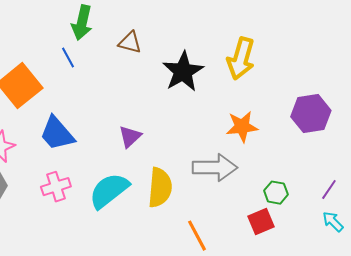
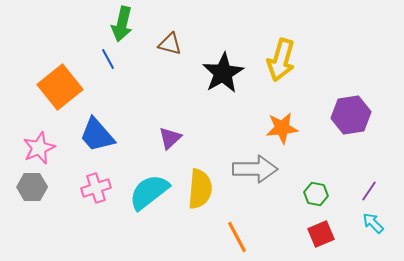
red square: (261, 222) -> (321, 234), moved

